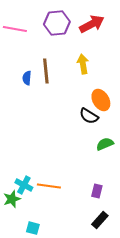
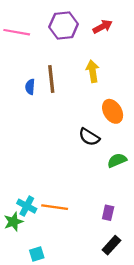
red arrow: (92, 24) -> (103, 27), size x0.7
black semicircle: (89, 116) -> (89, 137), moved
cyan square: (33, 228) -> (37, 254), turned -32

